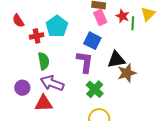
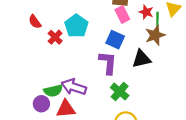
red cross: (37, 36) -> (55, 37), turned -32
green semicircle: (44, 61) -> (53, 91), moved, turned 90
brown star: (127, 73) -> (155, 35), moved
purple circle: (22, 88) -> (41, 104), moved

